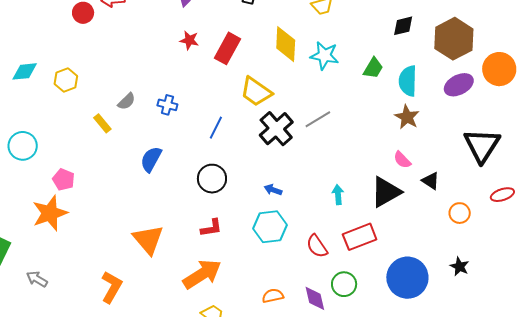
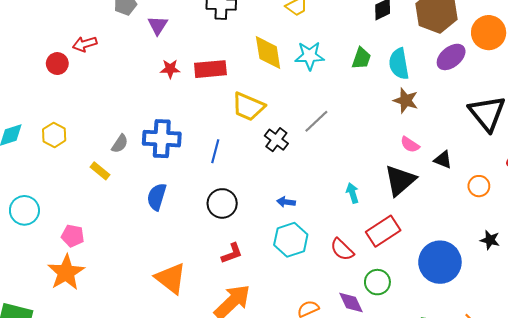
red rectangle: (228, 48) -> (210, 69), turned 68
blue cross: (167, 105) -> (162, 139), size x1.8
black cross: (276, 129) -> (276, 140), size x0.7

